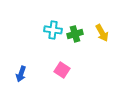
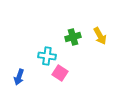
cyan cross: (53, 30) -> (47, 56), moved

